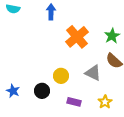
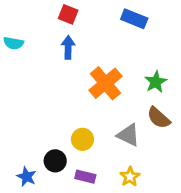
blue star: (13, 91) -> (26, 177), moved
purple rectangle: (74, 102) -> (85, 177), moved
yellow star: (105, 102) -> (130, 177), moved

